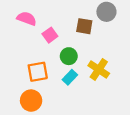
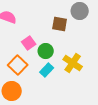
pink square: (50, 35) -> (29, 43), moved
orange square: (38, 72) -> (18, 65), turned -36

